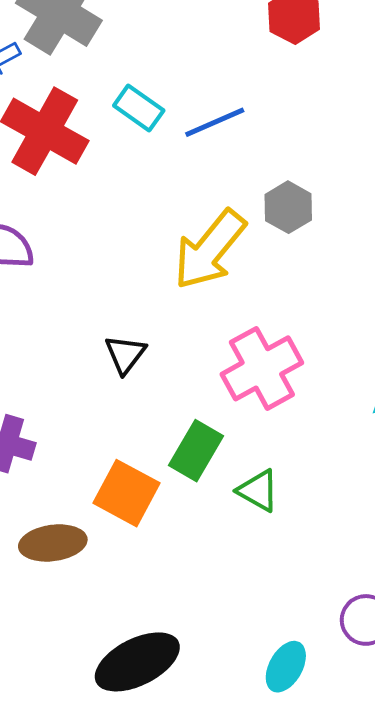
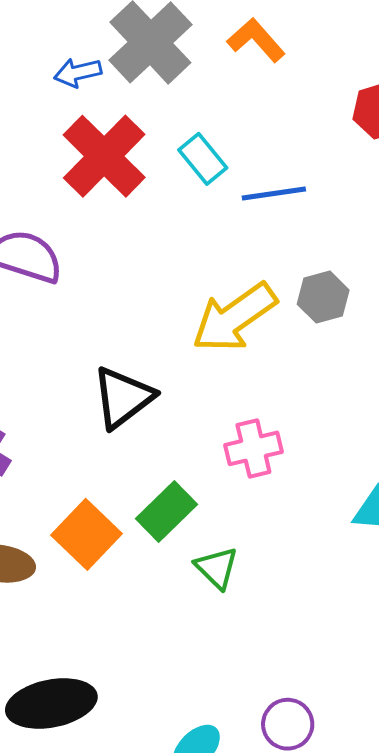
black triangle: (125, 354) -> (123, 398), size x1.5
pink cross: (262, 368) -> (253, 448), size x0.7

